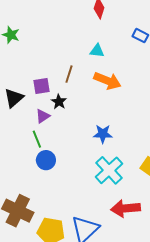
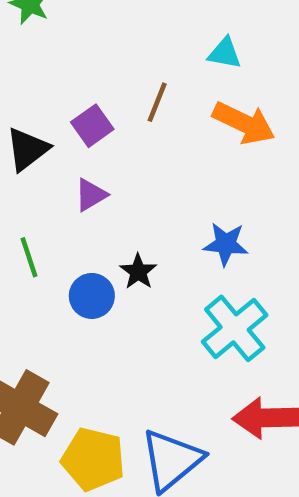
purple square: (41, 86) -> (92, 126), turned -30
black star: (59, 102) -> (138, 272), moved
green line: (37, 139) -> (29, 257), moved

